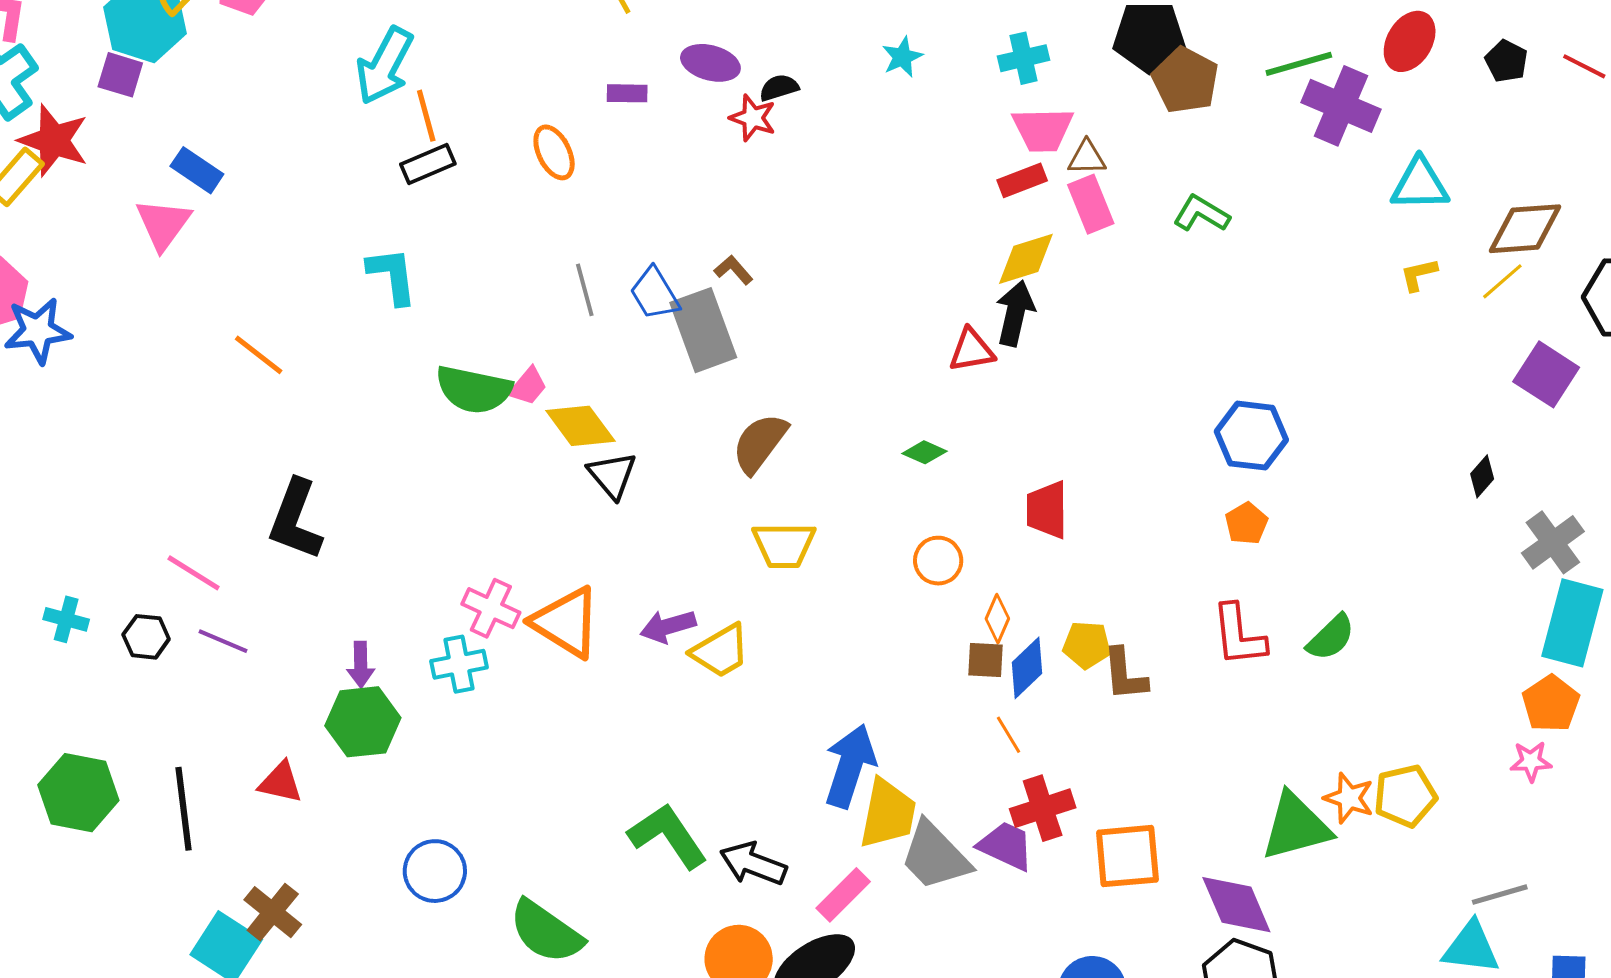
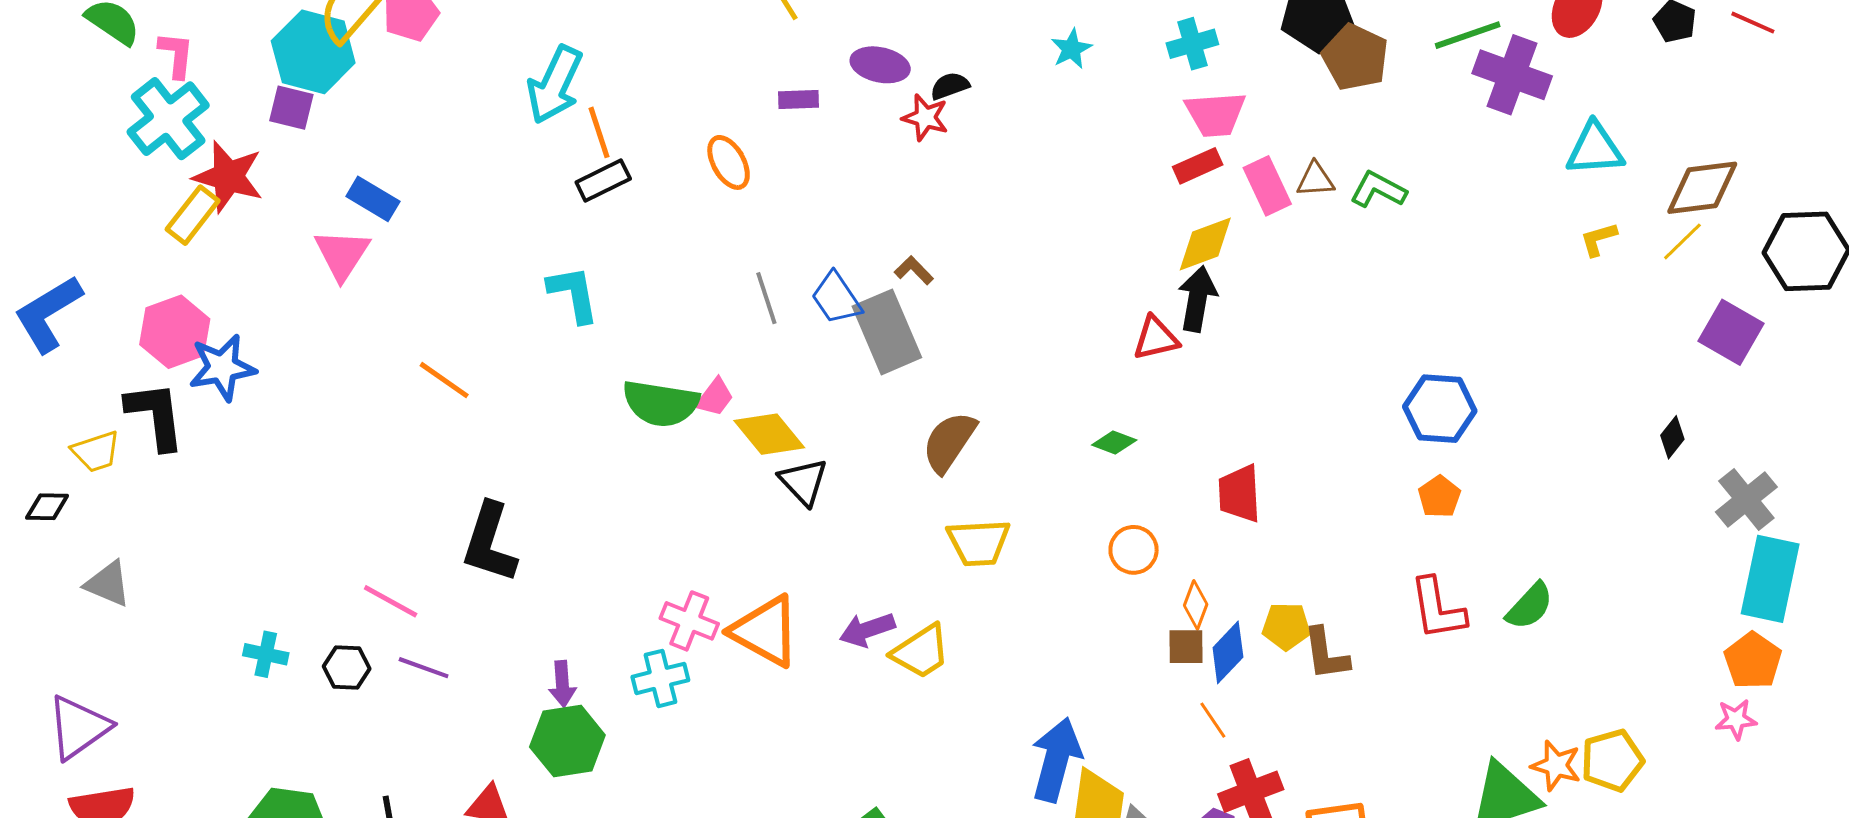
brown triangle: (1087, 158) -> (1315, 180), moved

